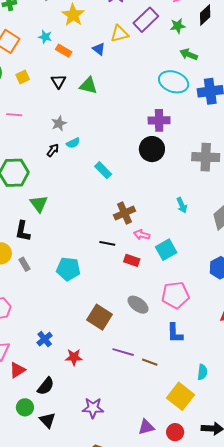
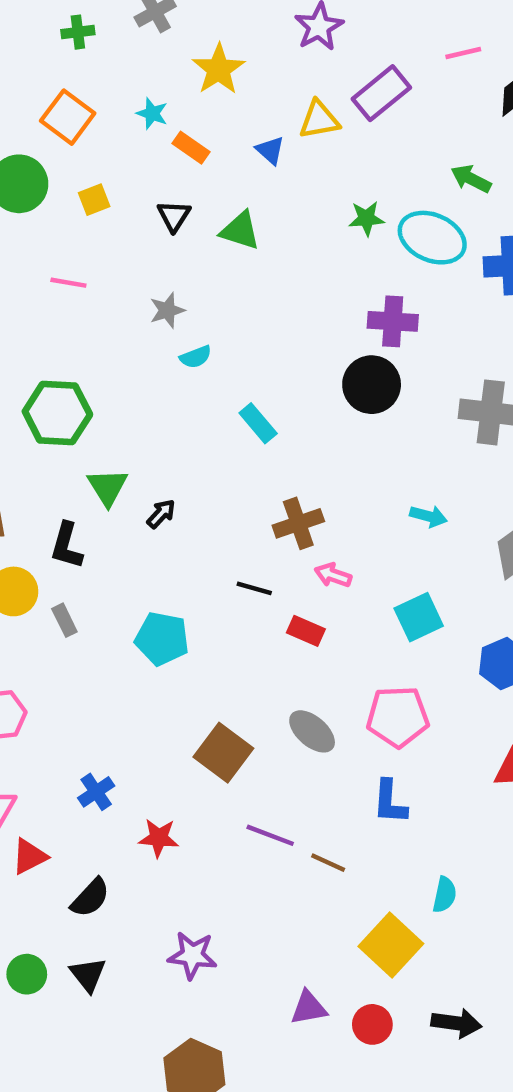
green star: (178, 26) -> (366, 218), moved
black arrow: (53, 150) -> (161, 514), moved
cyan arrow: (182, 205) -> (428, 516), turned -56
cyan square: (166, 250) -> (419, 617), moved
green circle: (25, 407) -> (27, 974), moved

